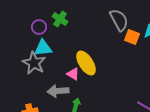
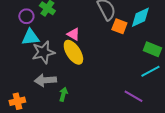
gray star: (34, 63) -> (43, 52), moved, turned 30
pink triangle: (73, 74) -> (73, 34), moved

